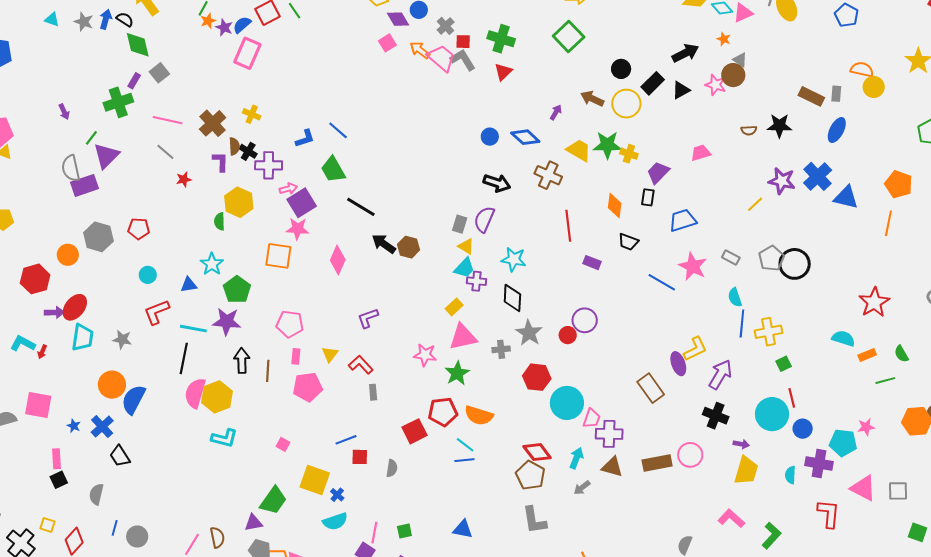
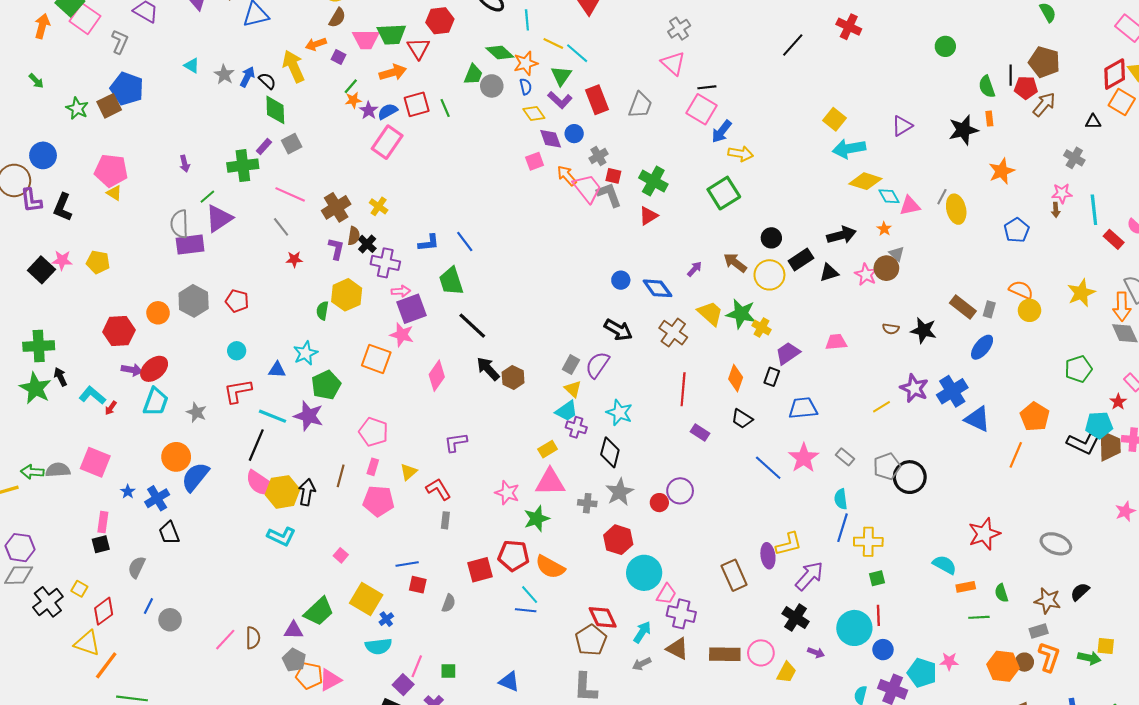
black arrow: (242, 361) -> (307, 492), moved
pink semicircle: (195, 393) -> (261, 483), turned -84
yellow trapezoid: (746, 471) -> (786, 672), moved, size x0.7

